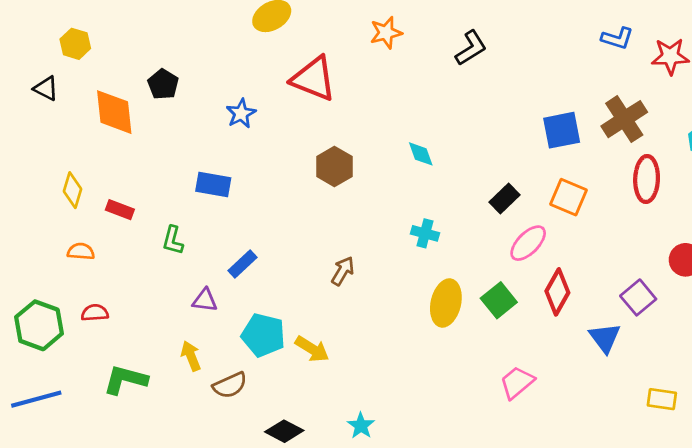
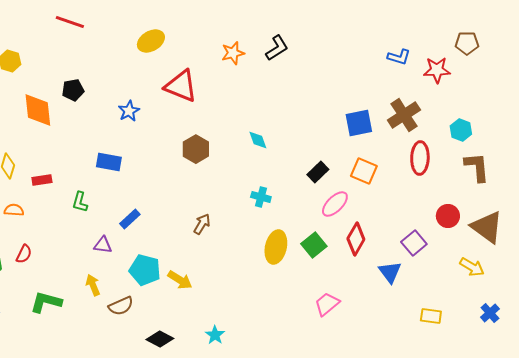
black L-shape: (471, 48) -> (277, 48), moved
black pentagon: (163, 84) -> (73, 90), turned 30
red rectangle: (120, 210) -> (42, 180), turned -30
red semicircle: (95, 313) -> (24, 254), turned 120

